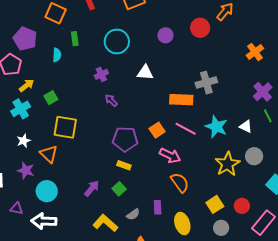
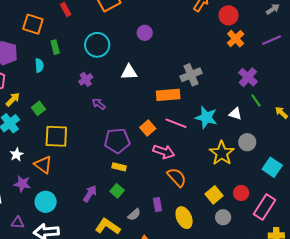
red circle: (200, 28) -> (229, 15), moved

